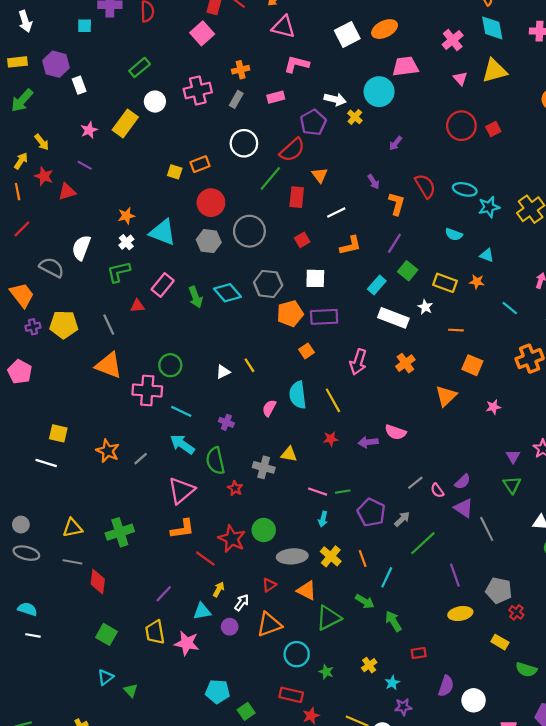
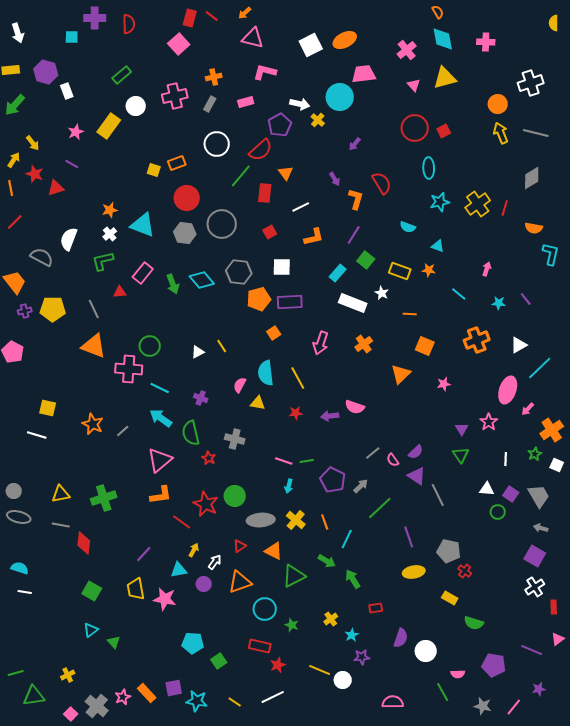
cyan ellipse: (465, 189) -> (429, 168), moved, turned 75
yellow triangle: (289, 454) -> (258, 403), moved

